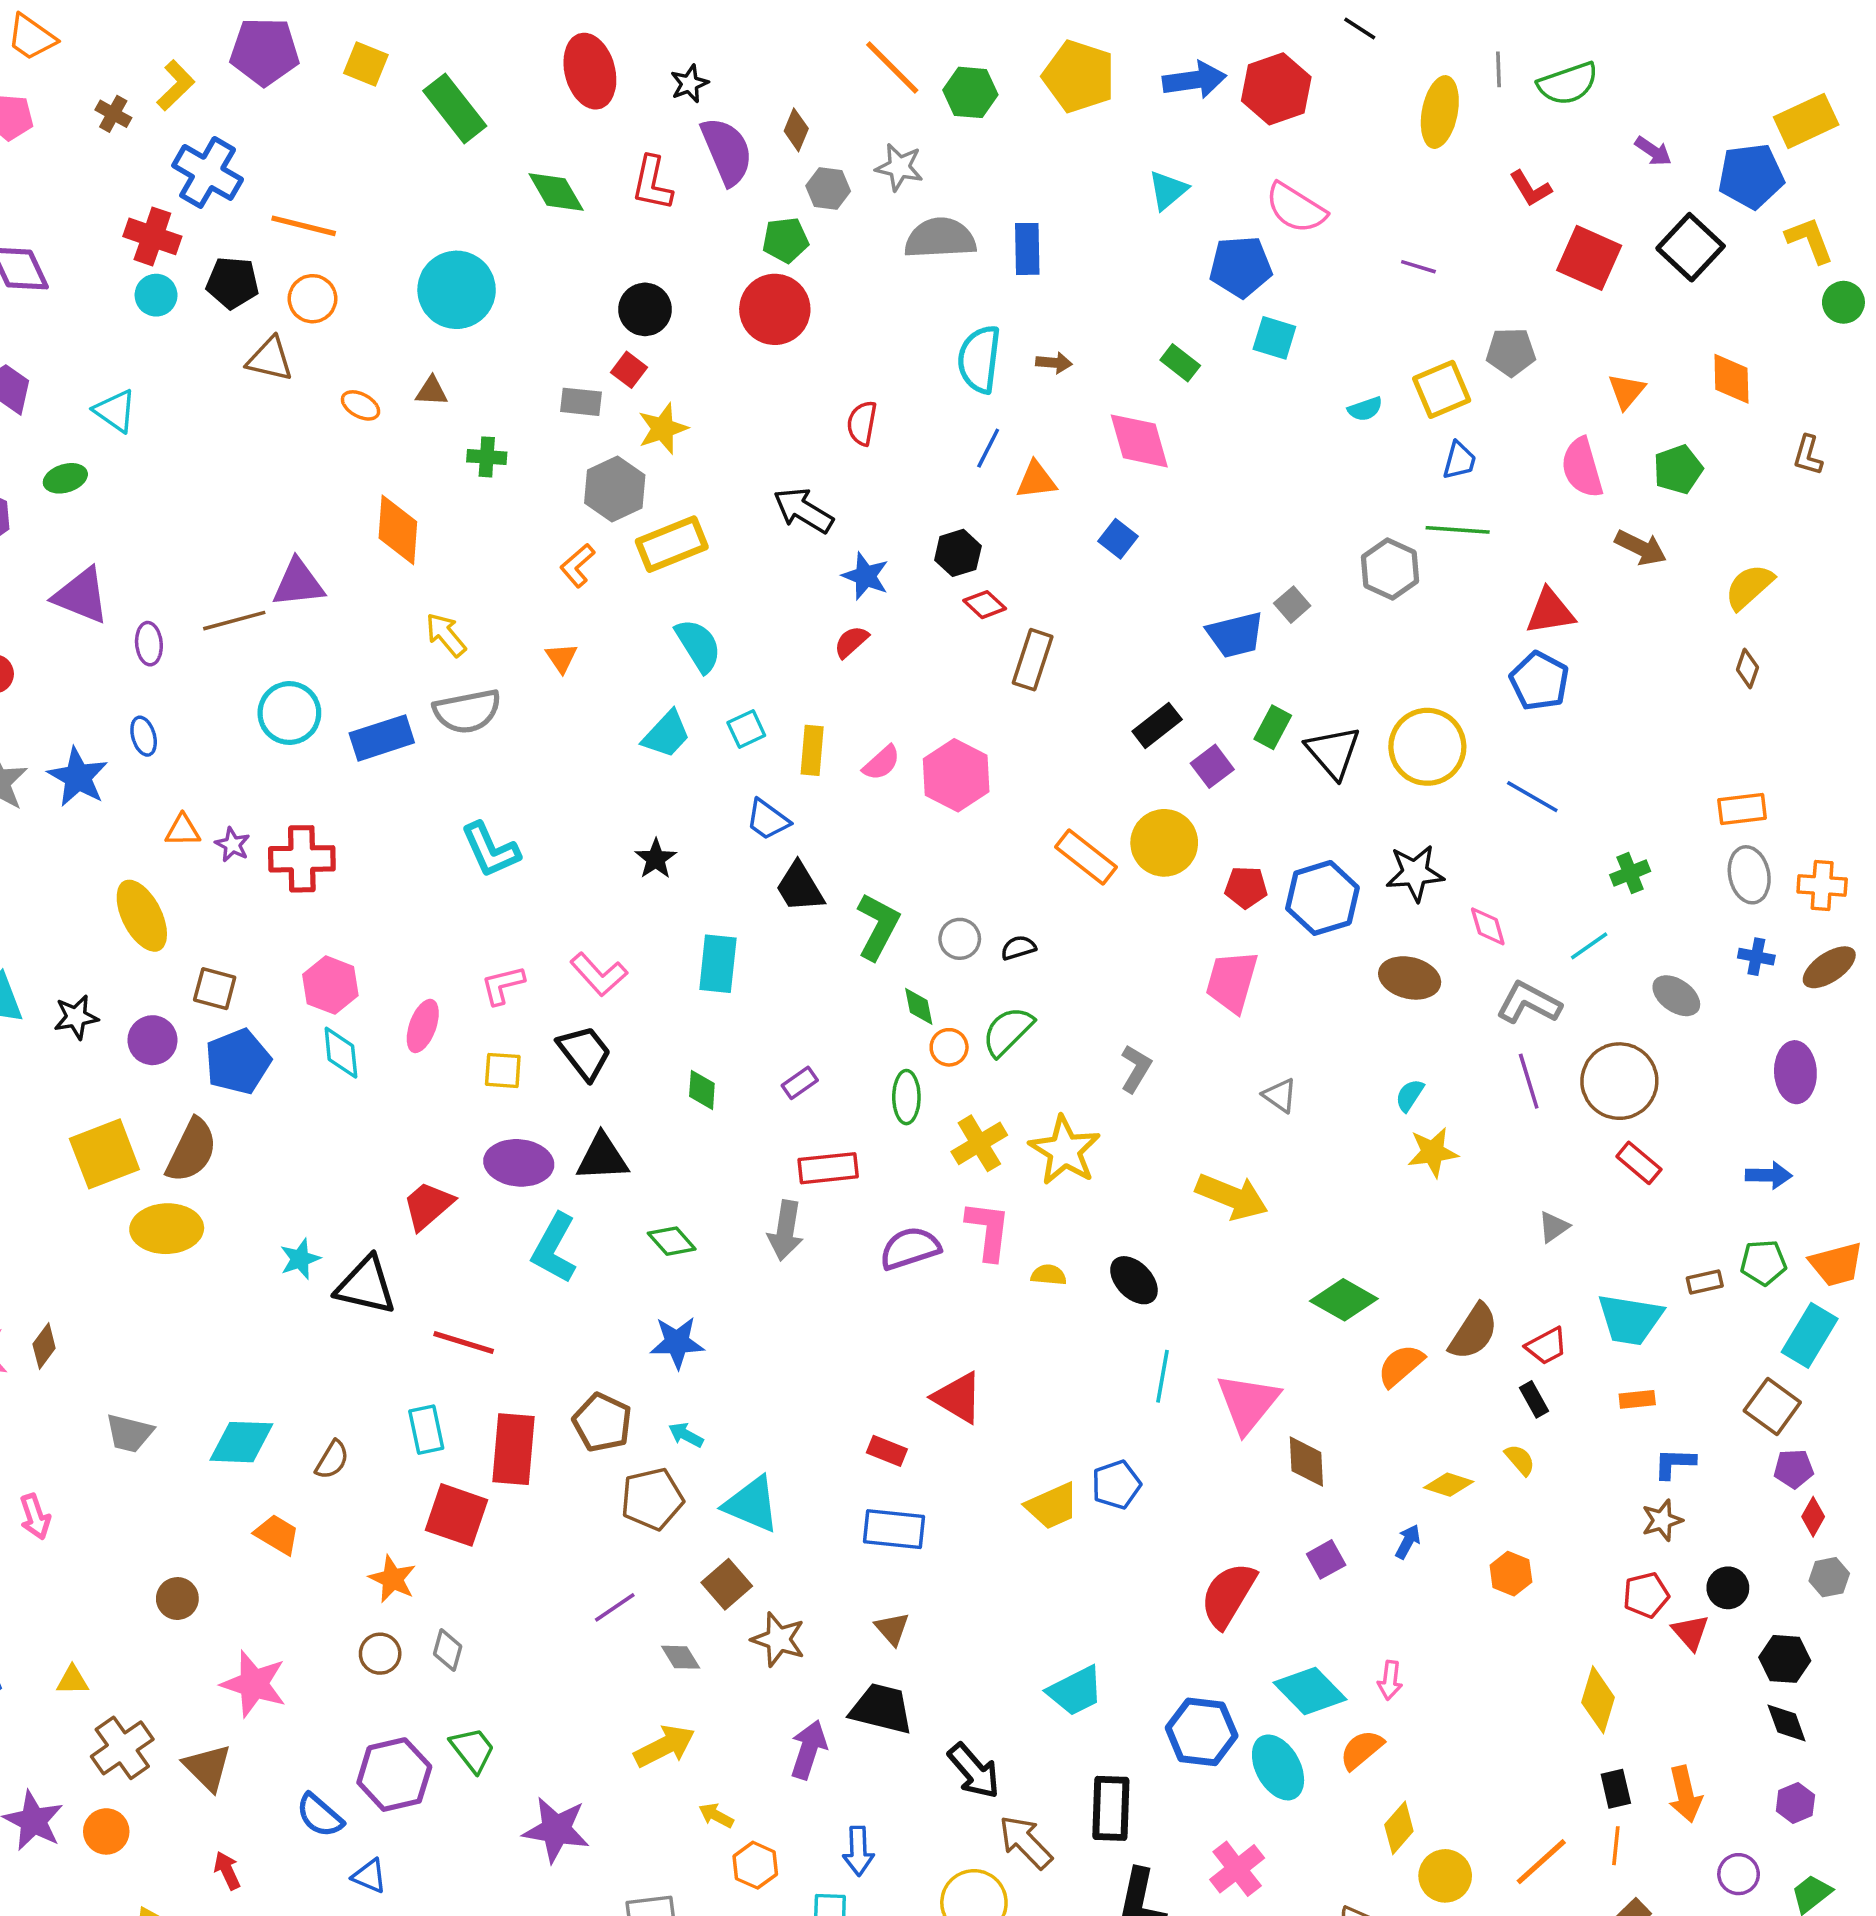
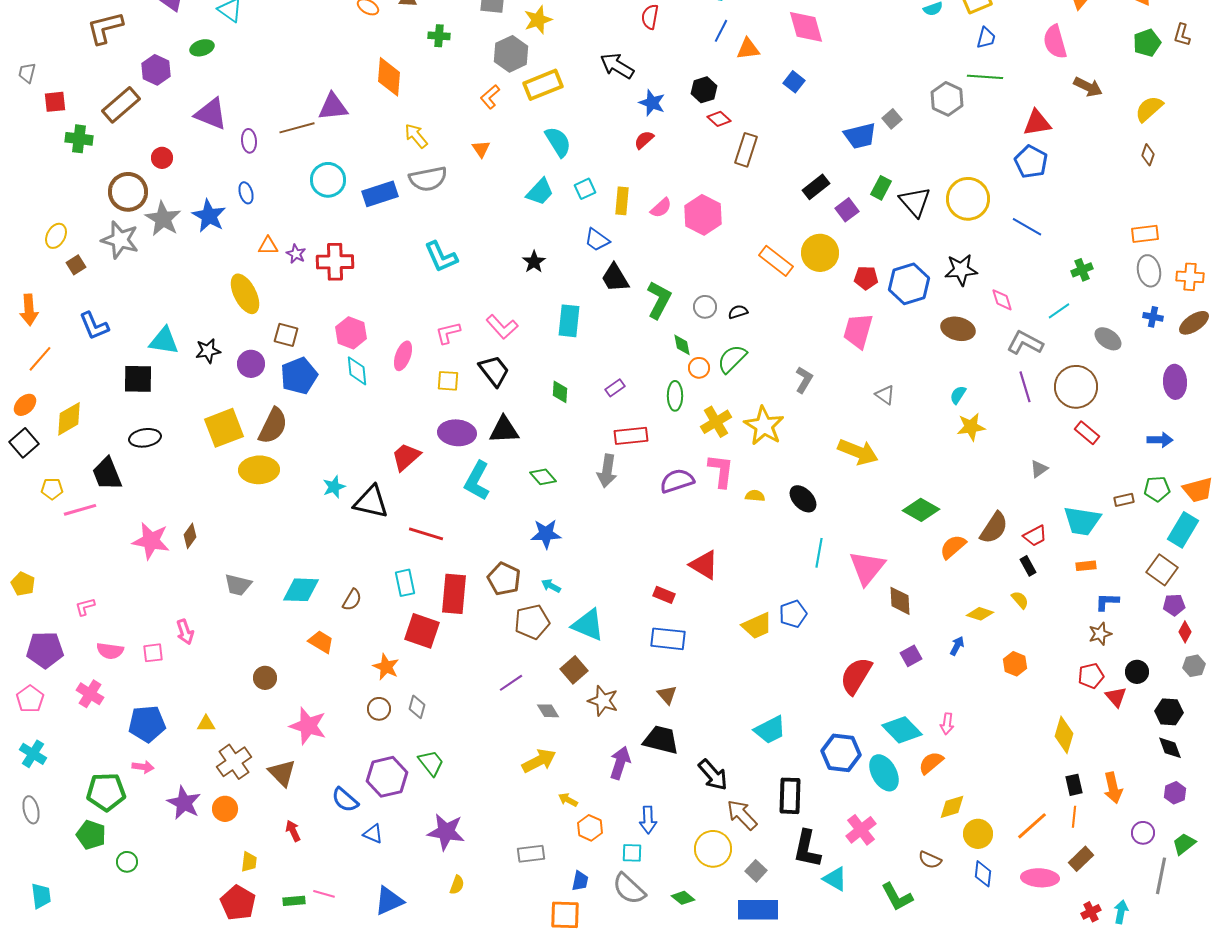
green pentagon: (1678, 469) -> (1147, 43), moved
yellow diamond: (1399, 1828) -> (952, 807), turned 32
purple star: (556, 1830) -> (446, 832), moved

